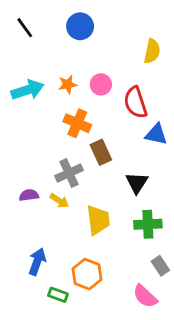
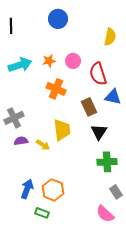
black line: (25, 28) -> (11, 26), moved, turned 35
brown rectangle: (101, 152) -> (89, 107), moved
gray cross: (69, 173) -> (14, 118), moved
yellow trapezoid: (98, 220) -> (62, 130), moved
orange hexagon: (87, 274) -> (53, 190), moved

